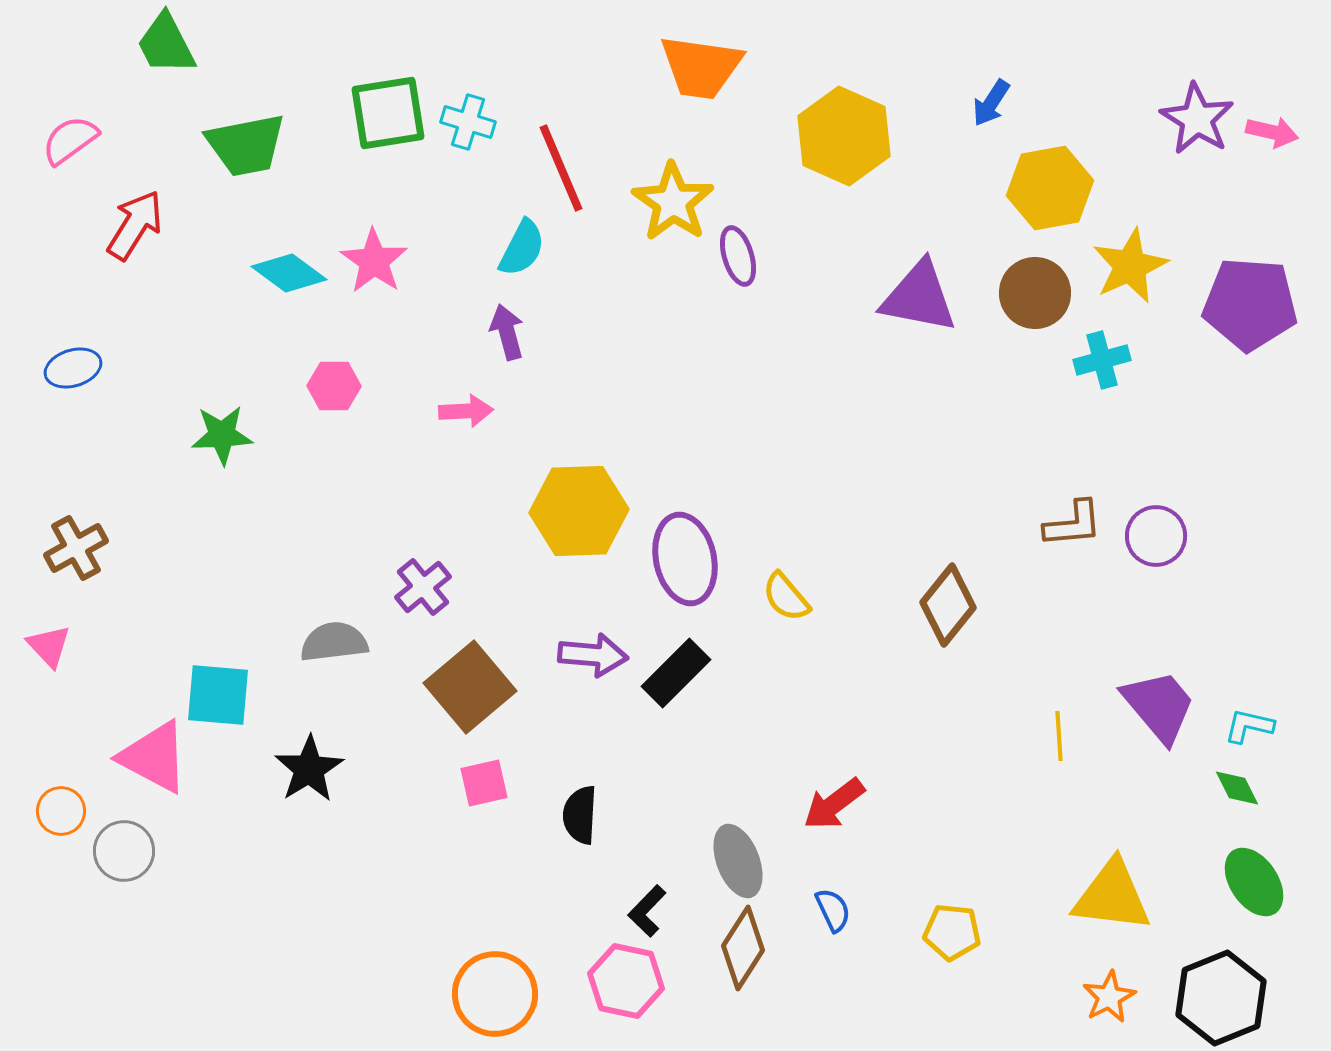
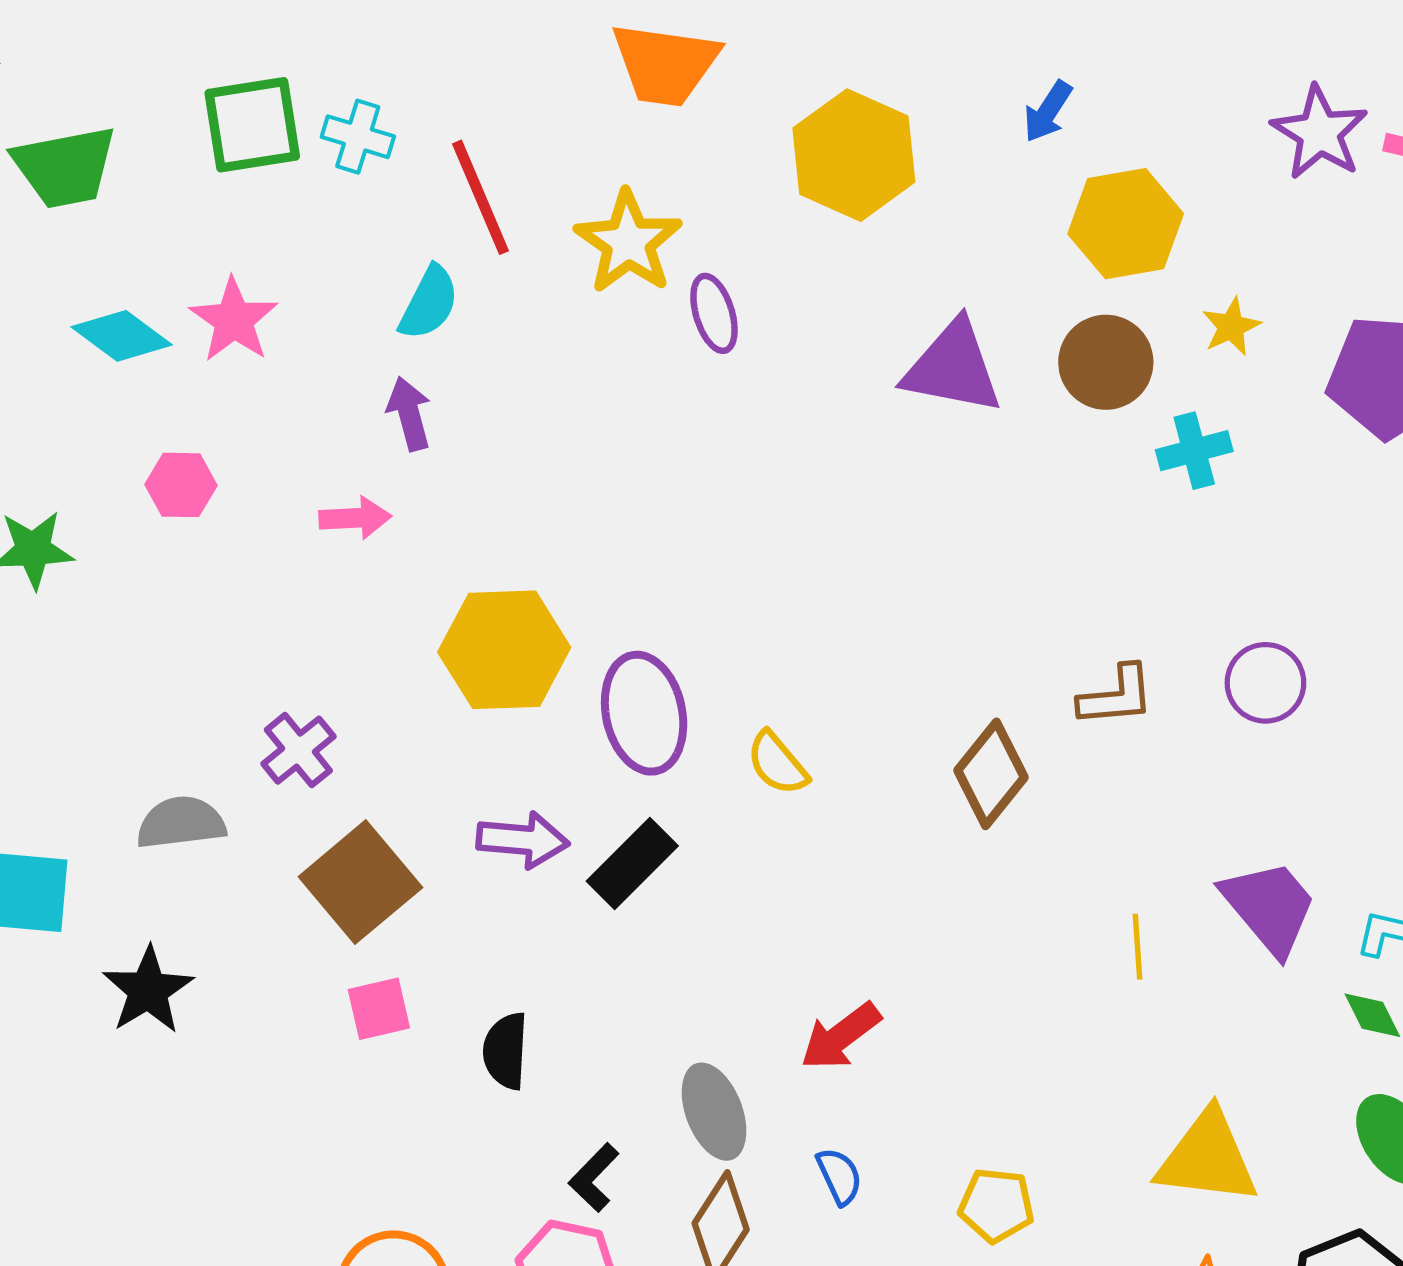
yellow star: (1130, 266) -> (1231, 327), size x0.6
brown L-shape: (1073, 524) -> (1116, 696), moved

